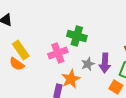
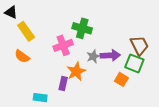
yellow rectangle: (21, 50) -> (26, 31), moved
purple arrow: (105, 63) -> (110, 55), turned -96

